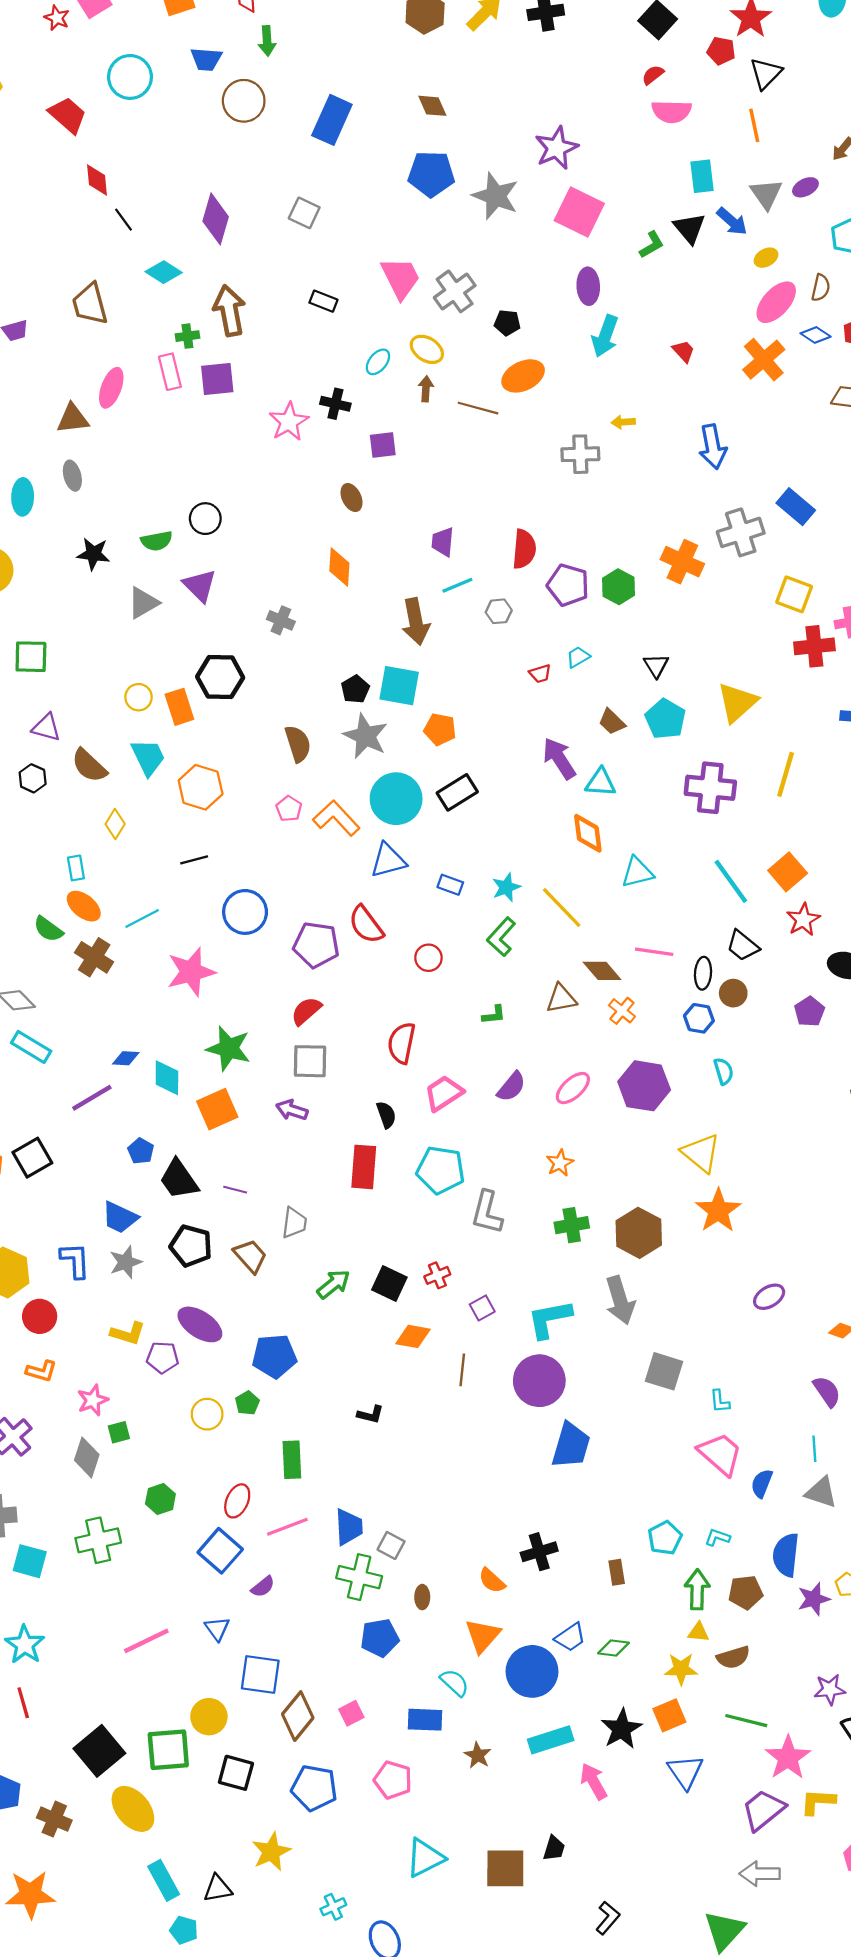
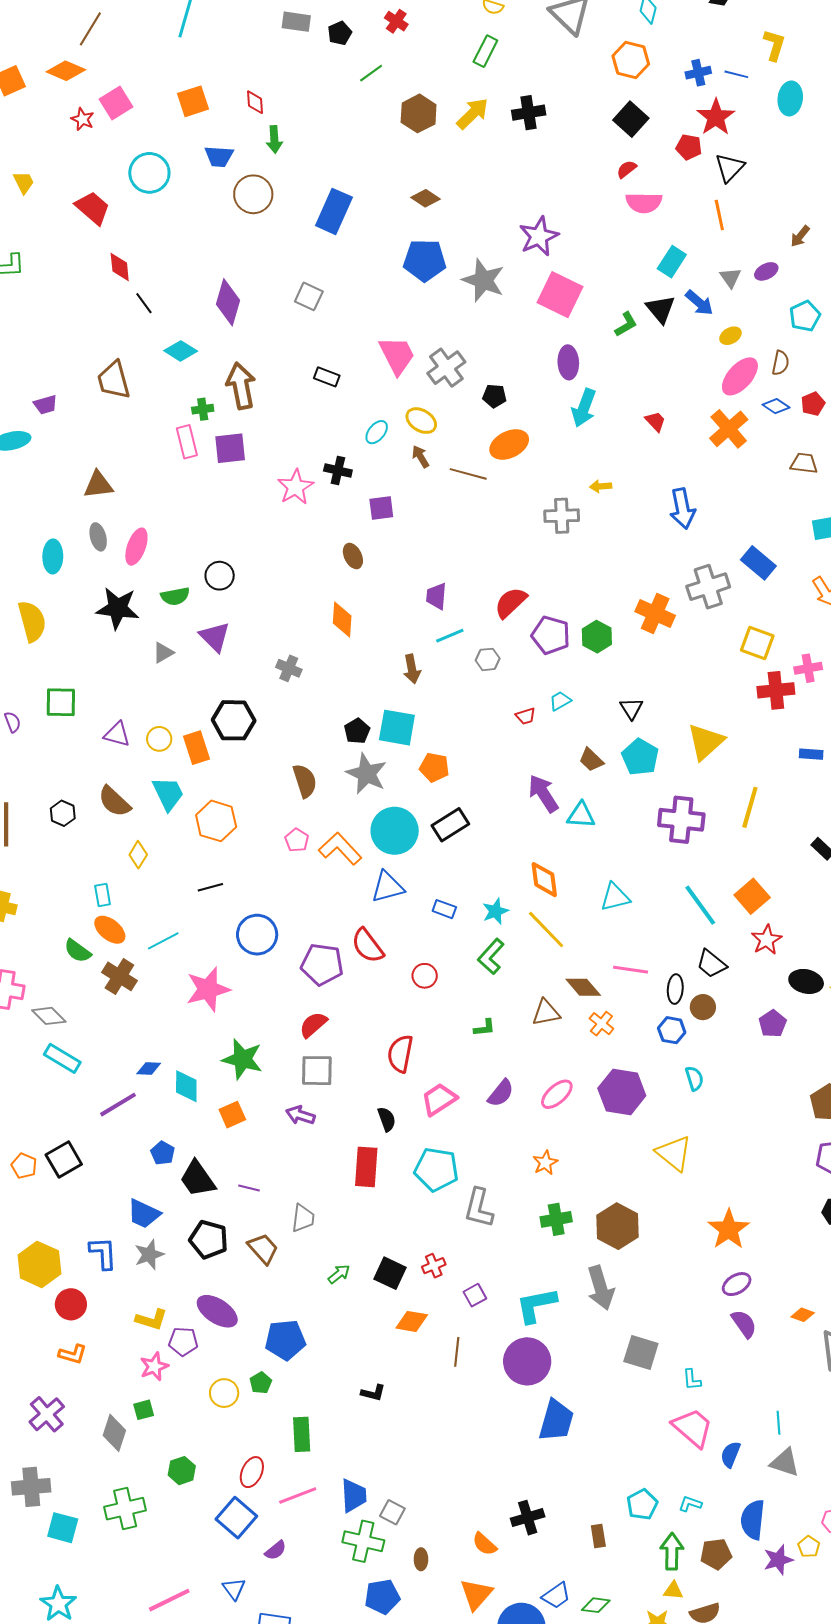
brown diamond: (432, 106) -> (425, 198), turned -32
cyan rectangle: (702, 176) -> (672, 262), turned 40
gray triangle: (766, 194) -> (730, 278), size x0.7
pink ellipse: (111, 388) -> (136, 547), moved
brown arrow: (426, 389) -> (421, 457), turned -35
red semicircle: (524, 549) -> (511, 603), turned -138
black star: (93, 554) -> (118, 608), size x1.4
gray triangle: (143, 603) -> (163, 653), size x0.7
brown arrow: (416, 622) -> (412, 669), size x0.7
purple triangle: (46, 727) -> (117, 734), moved
orange diamond: (588, 833) -> (544, 880), moved
orange square: (217, 1109) -> (232, 1115), size x0.7
orange star: (718, 1211) -> (729, 1229), moved
green arrow: (333, 1284) -> (339, 1274), size x0.7
purple semicircle: (827, 1391) -> (744, 1324), moved
pink star: (93, 1400) -> (154, 1366), moved

